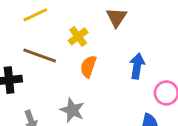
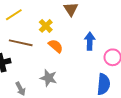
orange semicircle: (88, 67) -> (56, 46), turned 119

